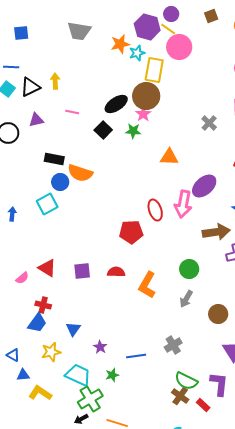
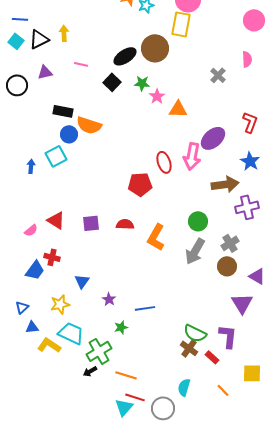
yellow rectangle: (154, 70) -> (181, 24), moved
pink star: (143, 114) -> (157, 96), moved
blue arrow: (12, 214) -> (31, 166), moved
gray arrow: (186, 299) -> (195, 251), size x1.5
blue trapezoid: (37, 323) -> (35, 270), moved
gray cross: (173, 345) -> (230, 243), moved
blue triangle: (13, 355) -> (22, 307), turned 48
cyan trapezoid: (78, 375) -> (71, 333), moved

